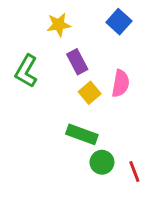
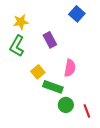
yellow star: (59, 25) -> (21, 22), moved
pink semicircle: (121, 83) -> (70, 68), moved
yellow square: (90, 93) -> (38, 72), moved

